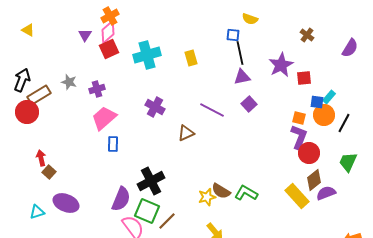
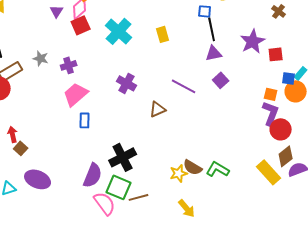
cyan cross: (147, 55) -> (119, 31), turned -32
brown line: (167, 221) -> (139, 197), turned 30

